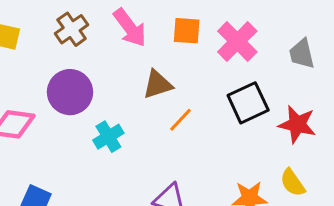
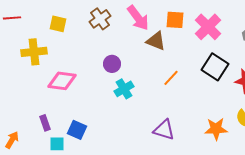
brown triangle: (157, 84) -> (156, 41), moved, turned 40
purple circle: (70, 92) -> (112, 64), moved, size x0.6
black square: (248, 103) -> (215, 67), turned -32

